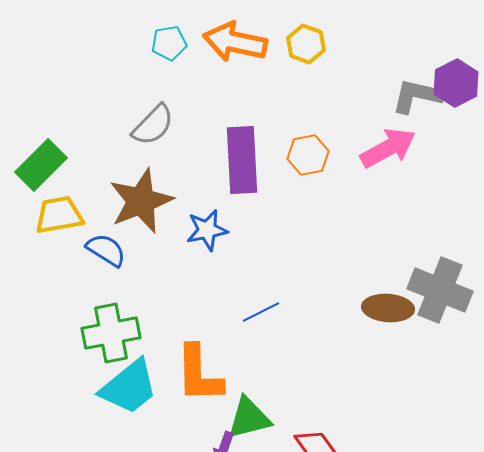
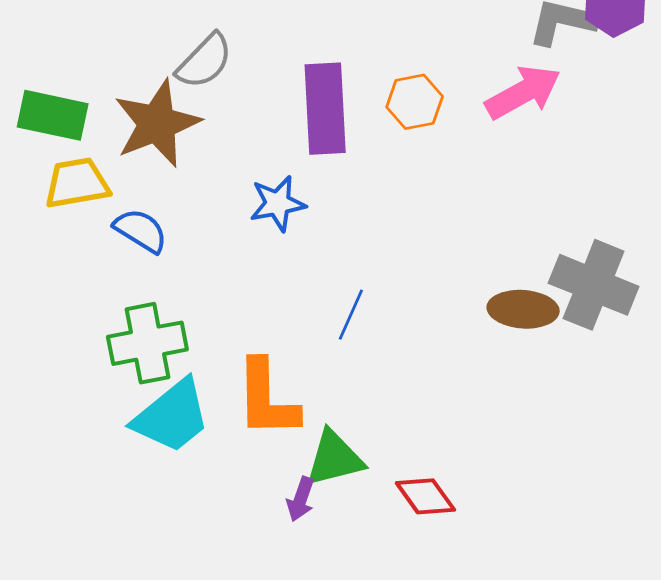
green rectangle: (41, 165) -> (53, 115), turned 57
brown star: (141, 201) -> (157, 123), moved
blue line: (261, 312) -> (351, 315), turned -39

